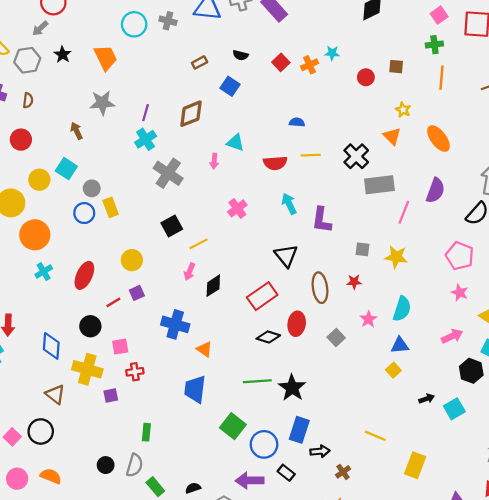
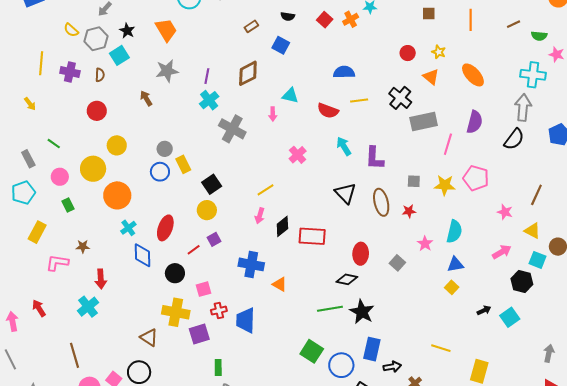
red circle: (366, 77) -> (408, 53), moved
blue semicircle: (297, 122) -> (344, 72), size x1.5
red semicircle: (275, 163) -> (328, 111), turned 30
cyan square: (66, 169) -> (119, 55), moved, turned 30
black square: (172, 226) -> (212, 184), moved
pink pentagon: (460, 256) -> (476, 178), moved
brown ellipse: (320, 288) -> (381, 202), moved
red rectangle: (262, 296) -> (312, 236), moved, turned 44
black diamond: (268, 337) -> (347, 279), moved
blue diamond: (51, 346) -> (142, 255), moved
blue trapezoid: (195, 389) -> (246, 320), moved
purple square: (111, 396) -> (199, 334), size x1.5
green rectangle: (146, 432) -> (218, 368), moved

